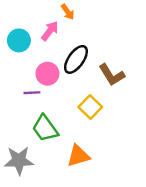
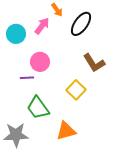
black ellipse: (76, 59) -> (81, 24), moved

